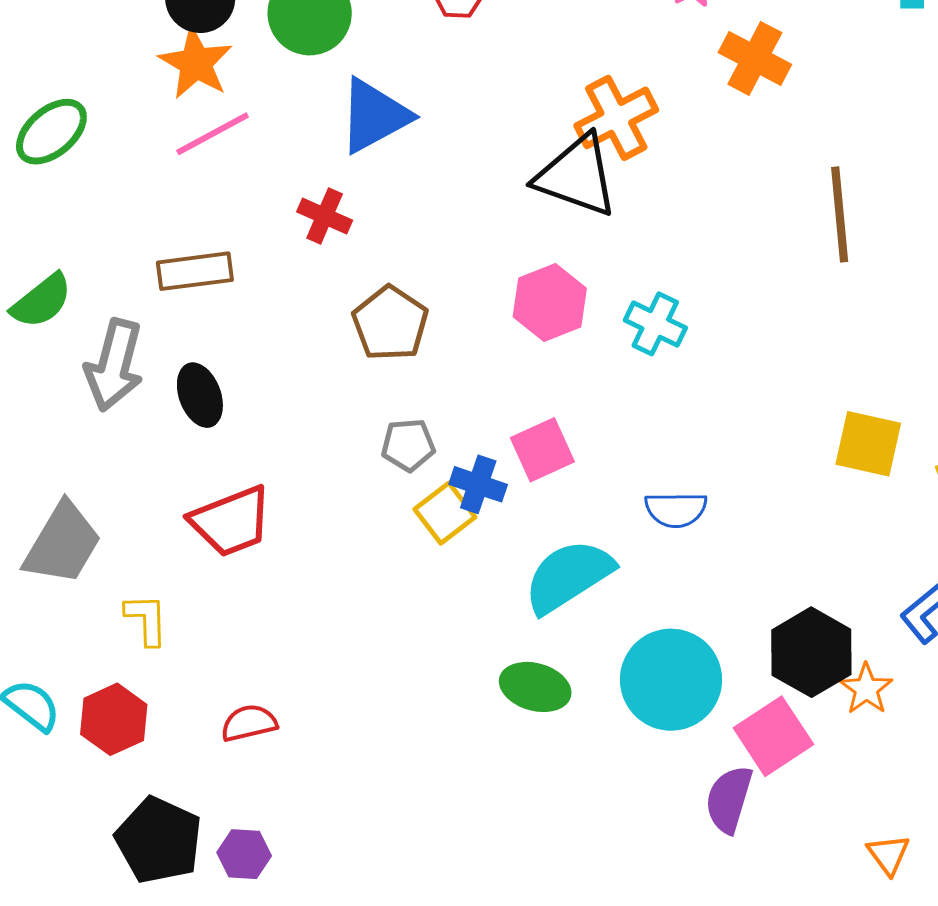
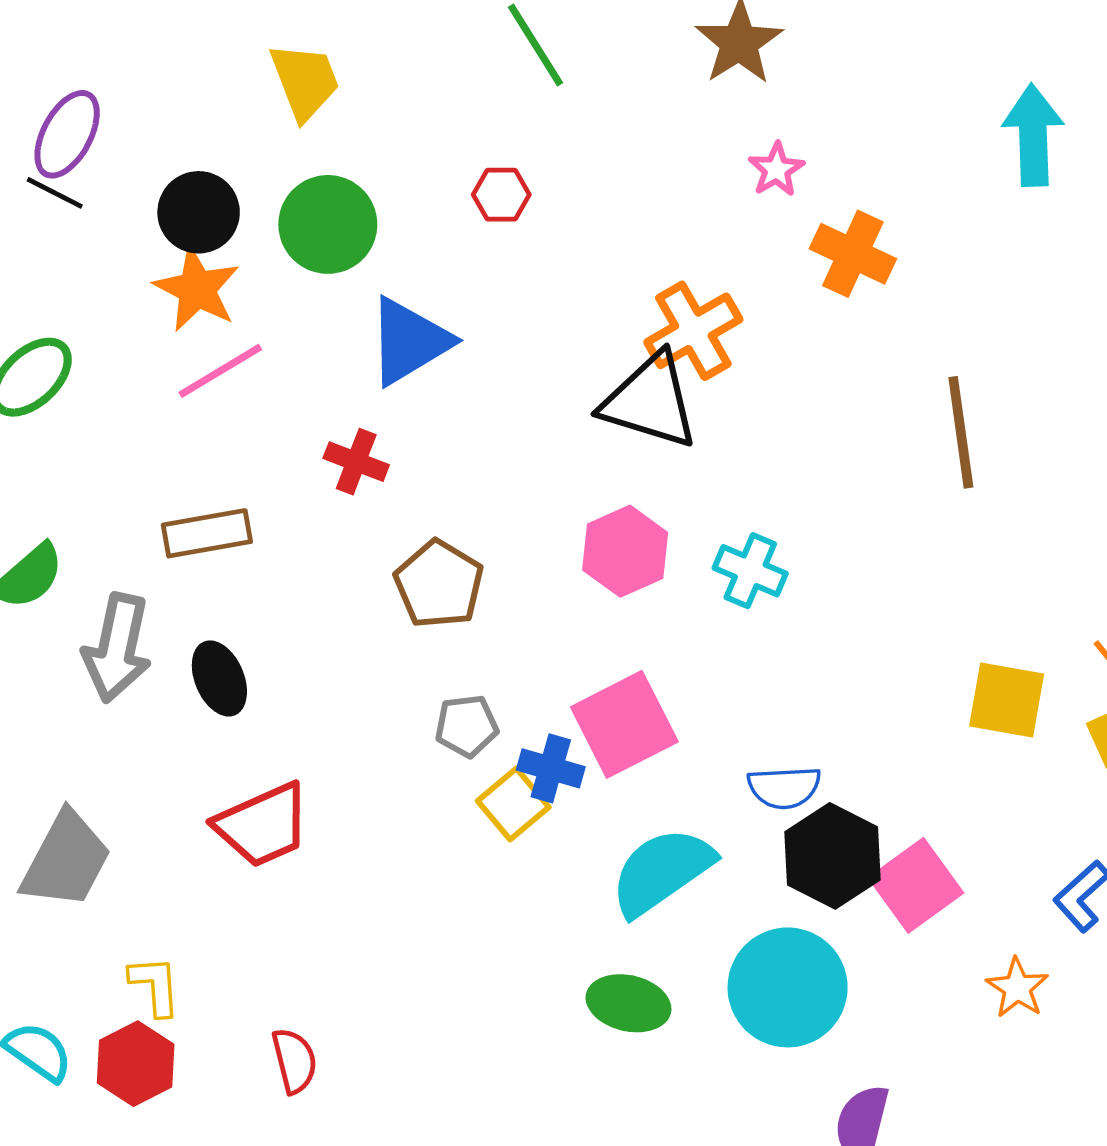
pink square: (542, 450) -> (624, 724), size x1.4
yellow L-shape: (146, 619) -> (155, 986), moved
black hexagon: (811, 652) -> (833, 856), moved
red semicircle: (249, 723) -> (294, 1061), turned 92
pink square: (773, 736) -> (916, 885), moved

